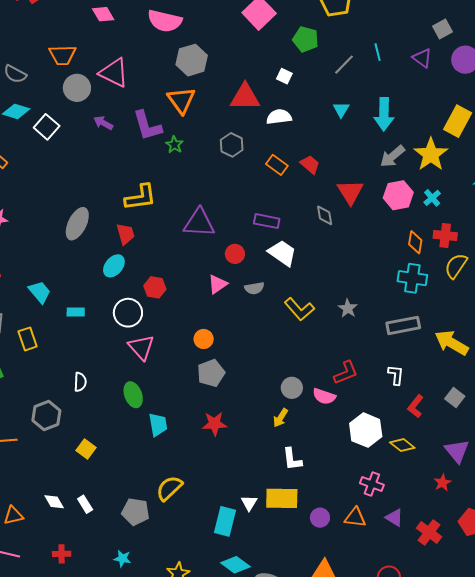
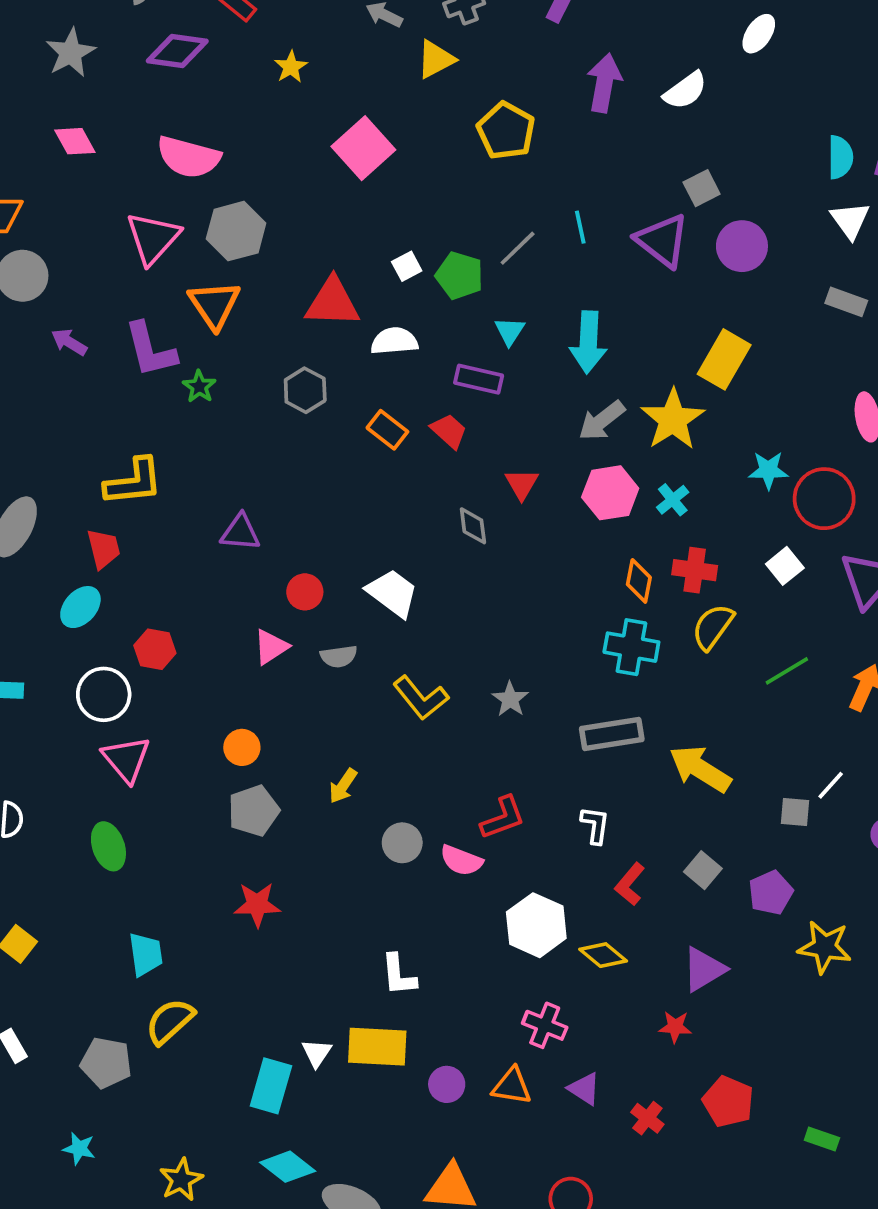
green pentagon: (306, 39) -> (460, 276), moved
purple triangle: (422, 58) -> (662, 241), size x1.5
pink triangle: (114, 73) -> (153, 238), moved, turned 44
white square: (284, 76) -> (407, 266), turned 35
red triangle: (350, 192) -> (522, 484), size x0.7
purple rectangle: (267, 221) -> (479, 379), moved
purple triangle: (199, 223) -> (240, 532), size x0.7
yellow arrow: (281, 418) -> (343, 786), moved
cyan trapezoid: (158, 425) -> (146, 954), moved
purple triangle: (457, 451) -> (704, 969), turned 36
red star: (442, 483) -> (675, 1027), turned 30
red cross: (429, 532) -> (647, 1118), size x0.7

